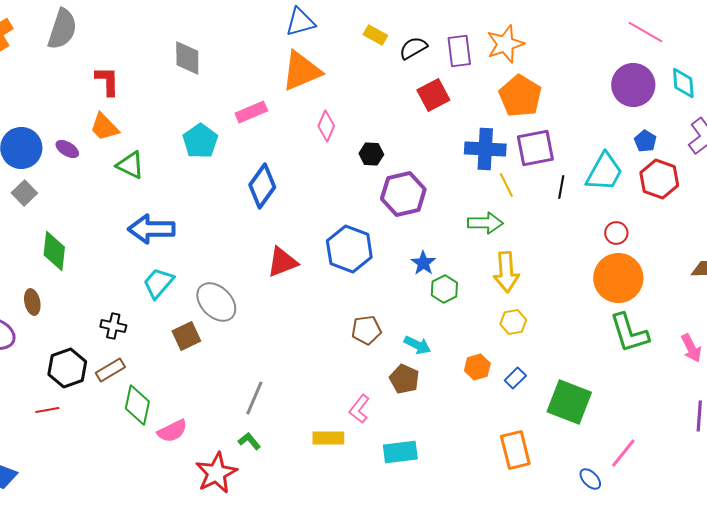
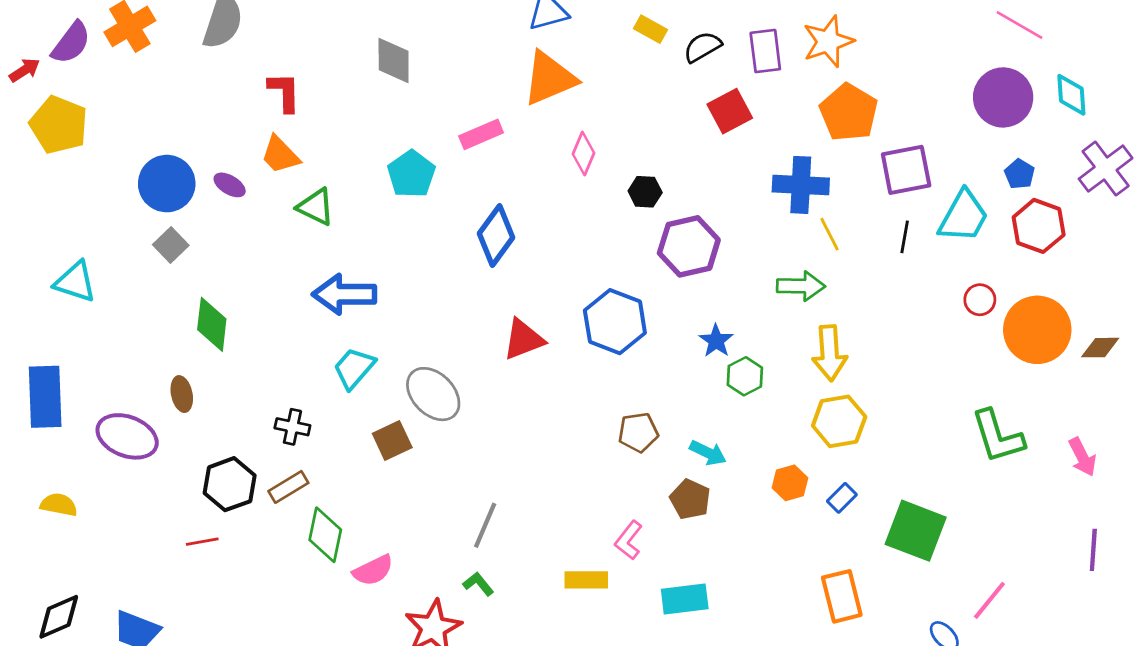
purple square: (535, 148) -> (906, 170), moved
orange circle: (618, 278) -> (1037, 330), moved
yellow hexagon: (513, 322) -> (839, 421), size x1.5

